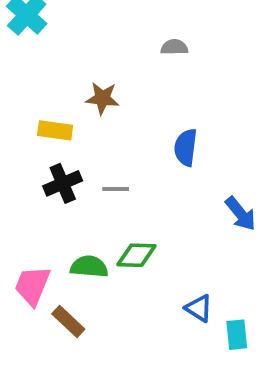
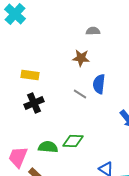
brown star: (102, 98) -> (81, 58), moved
gray line: (116, 189) -> (80, 94), moved, turned 32

